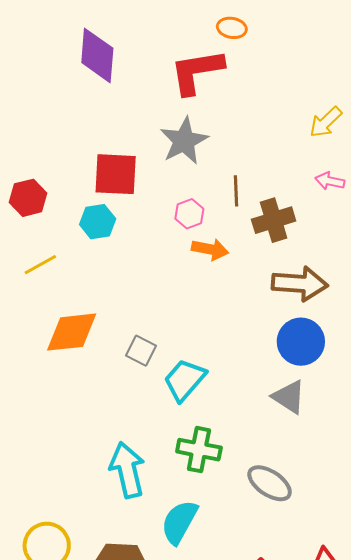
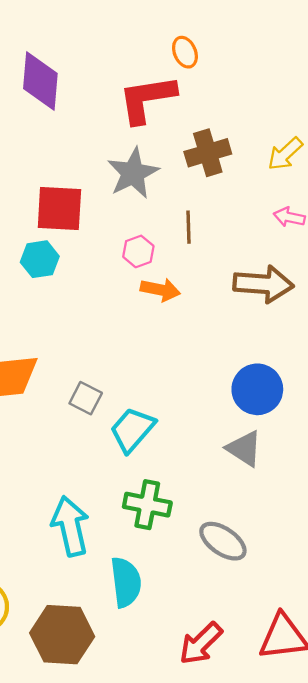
orange ellipse: (232, 28) -> (185, 52), turned 56
brown cross: (274, 220) -> (208, 153), moved
brown arrow: (300, 284) -> (263, 284), moved
cyan semicircle: (179, 522) -> (126, 582), turned 144

